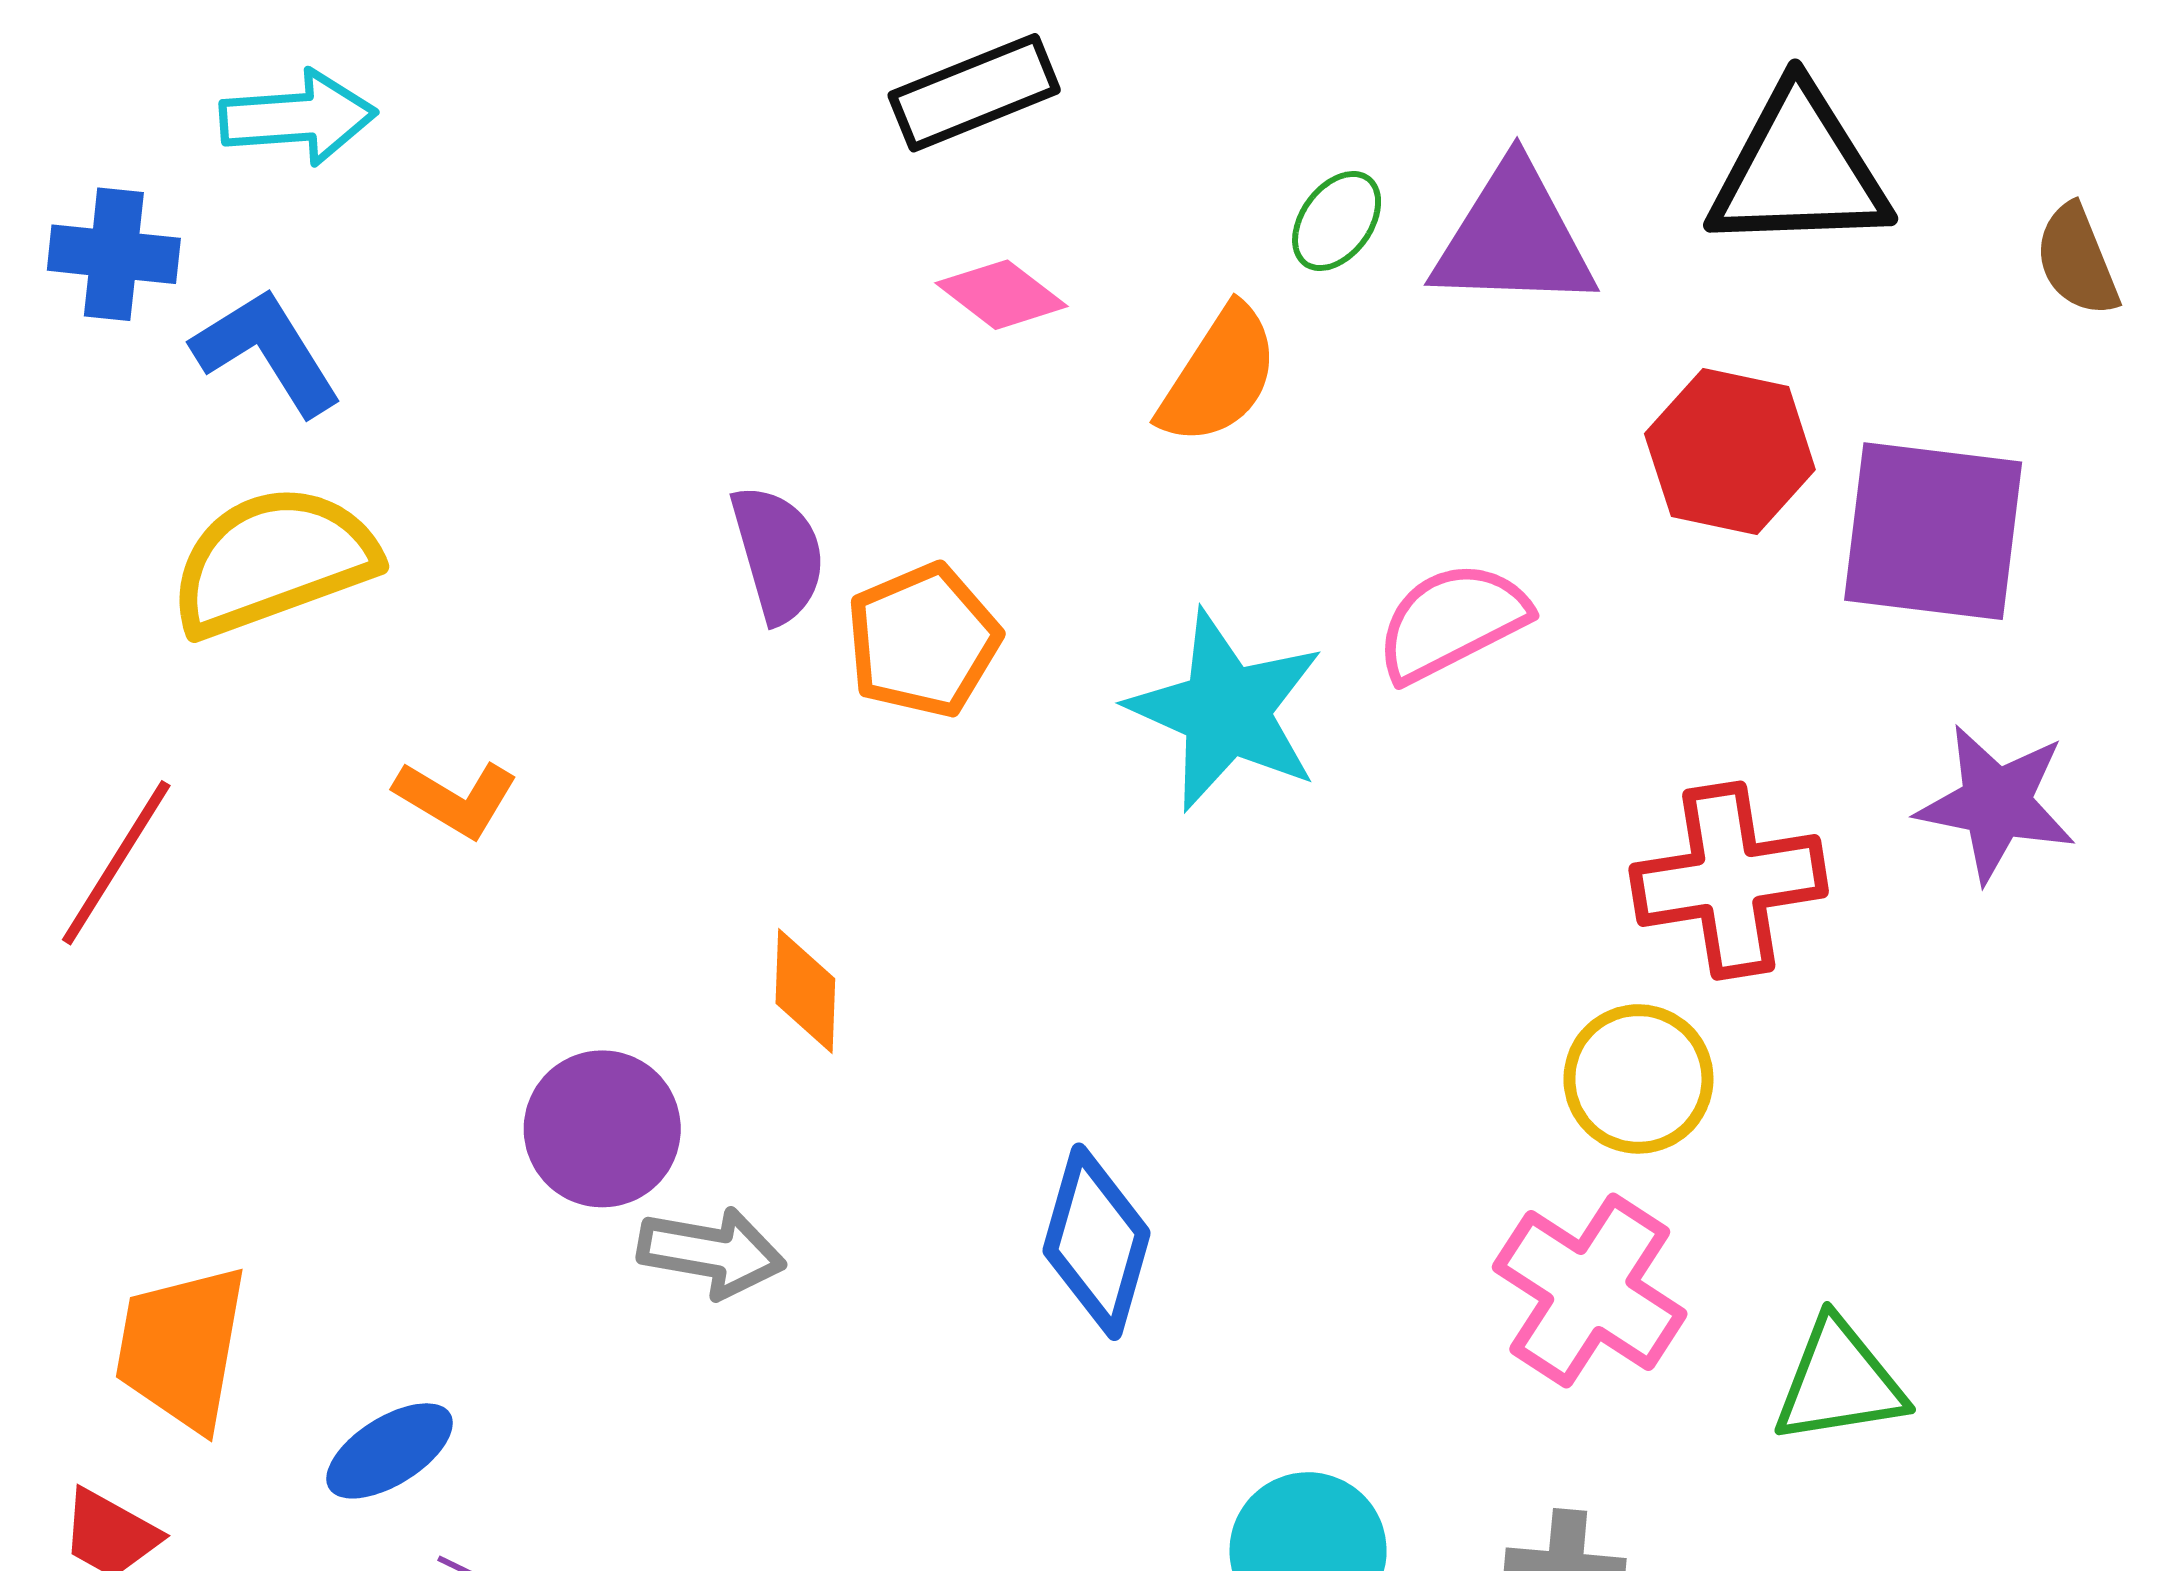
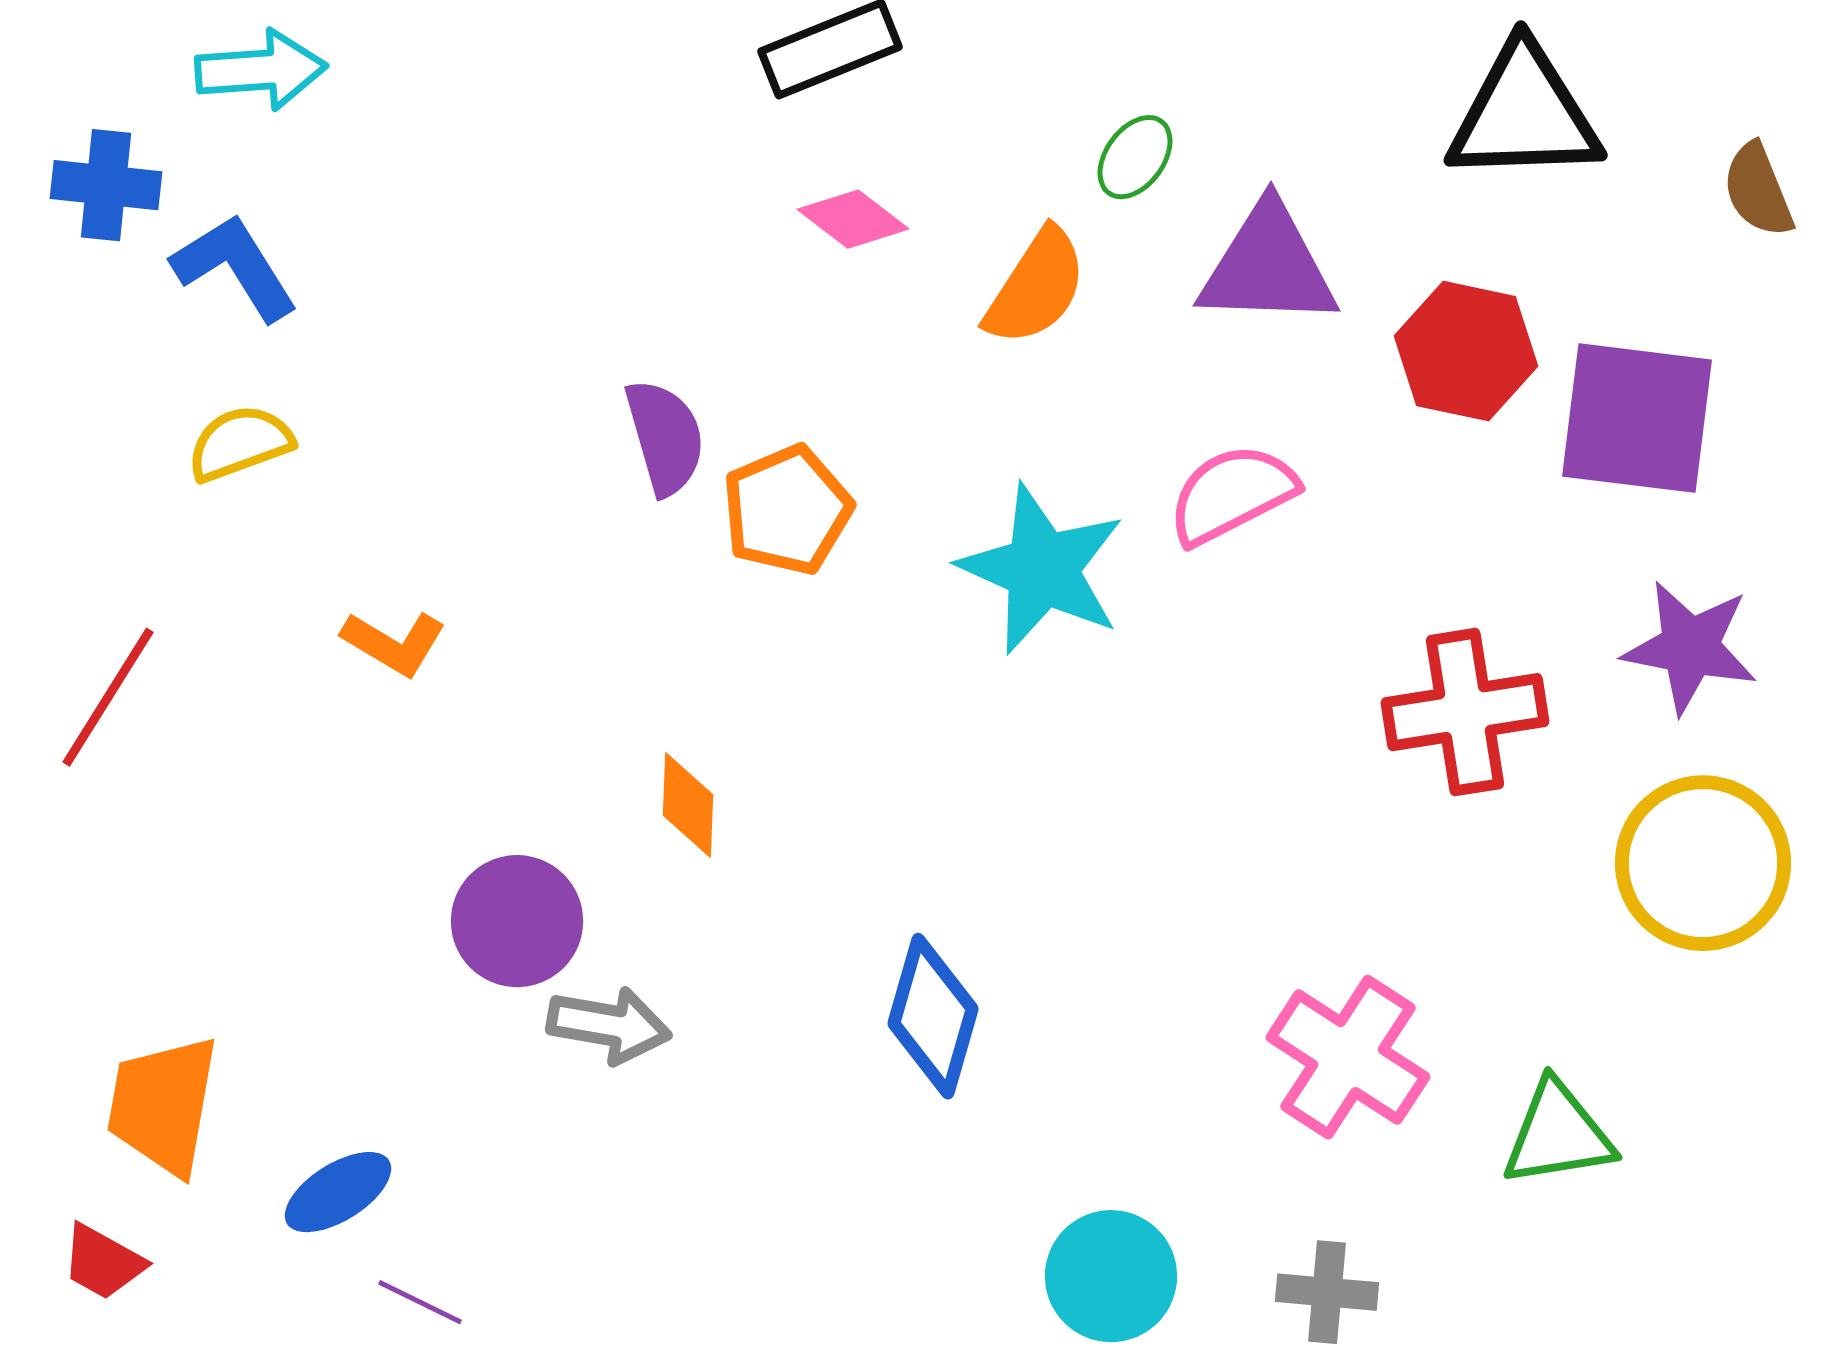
purple triangle: (1514, 238) -> (1268, 266), moved
yellow semicircle: (273, 561) -> (240, 443), size x0.6
yellow circle: (1638, 1079) -> (1703, 863), moved, size x1.4

